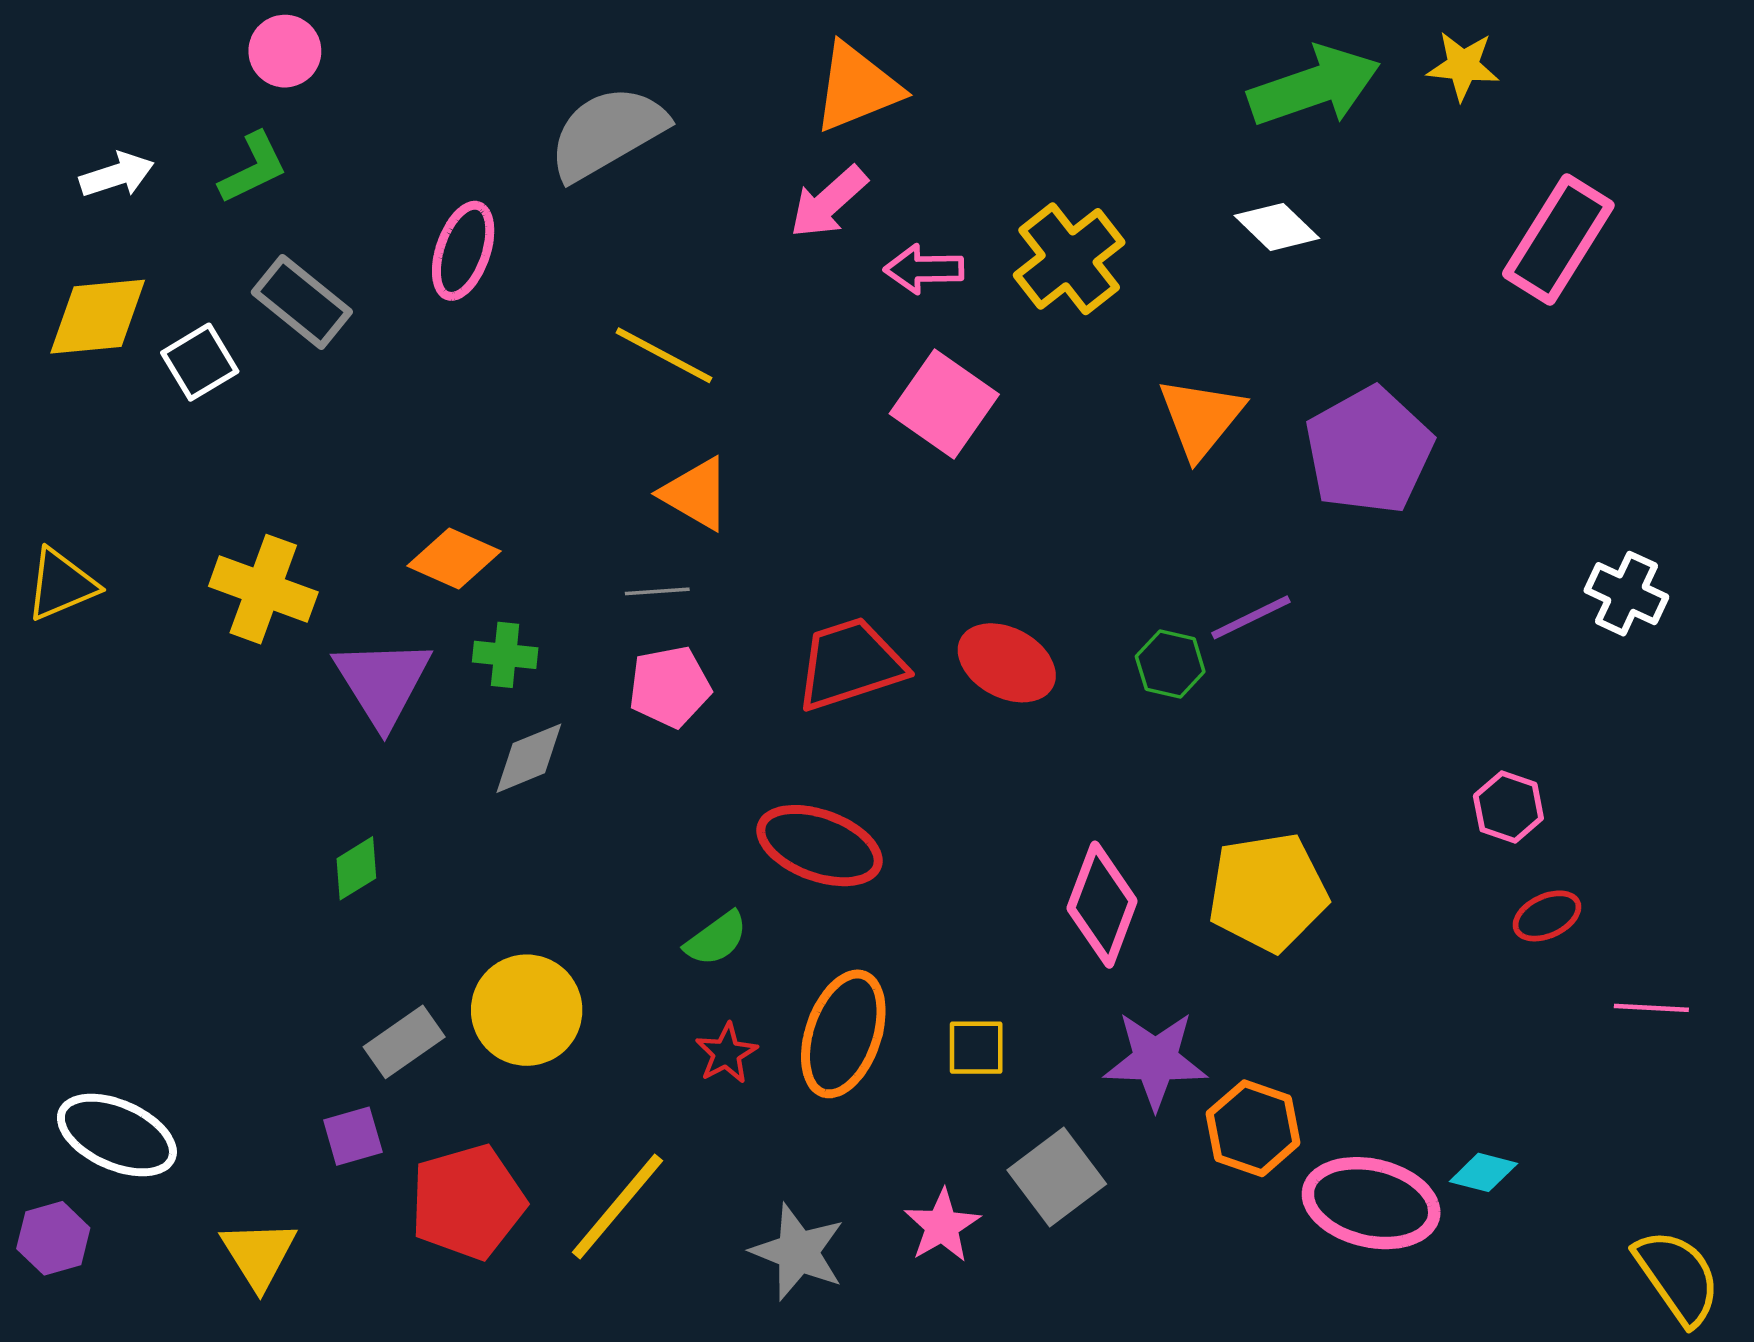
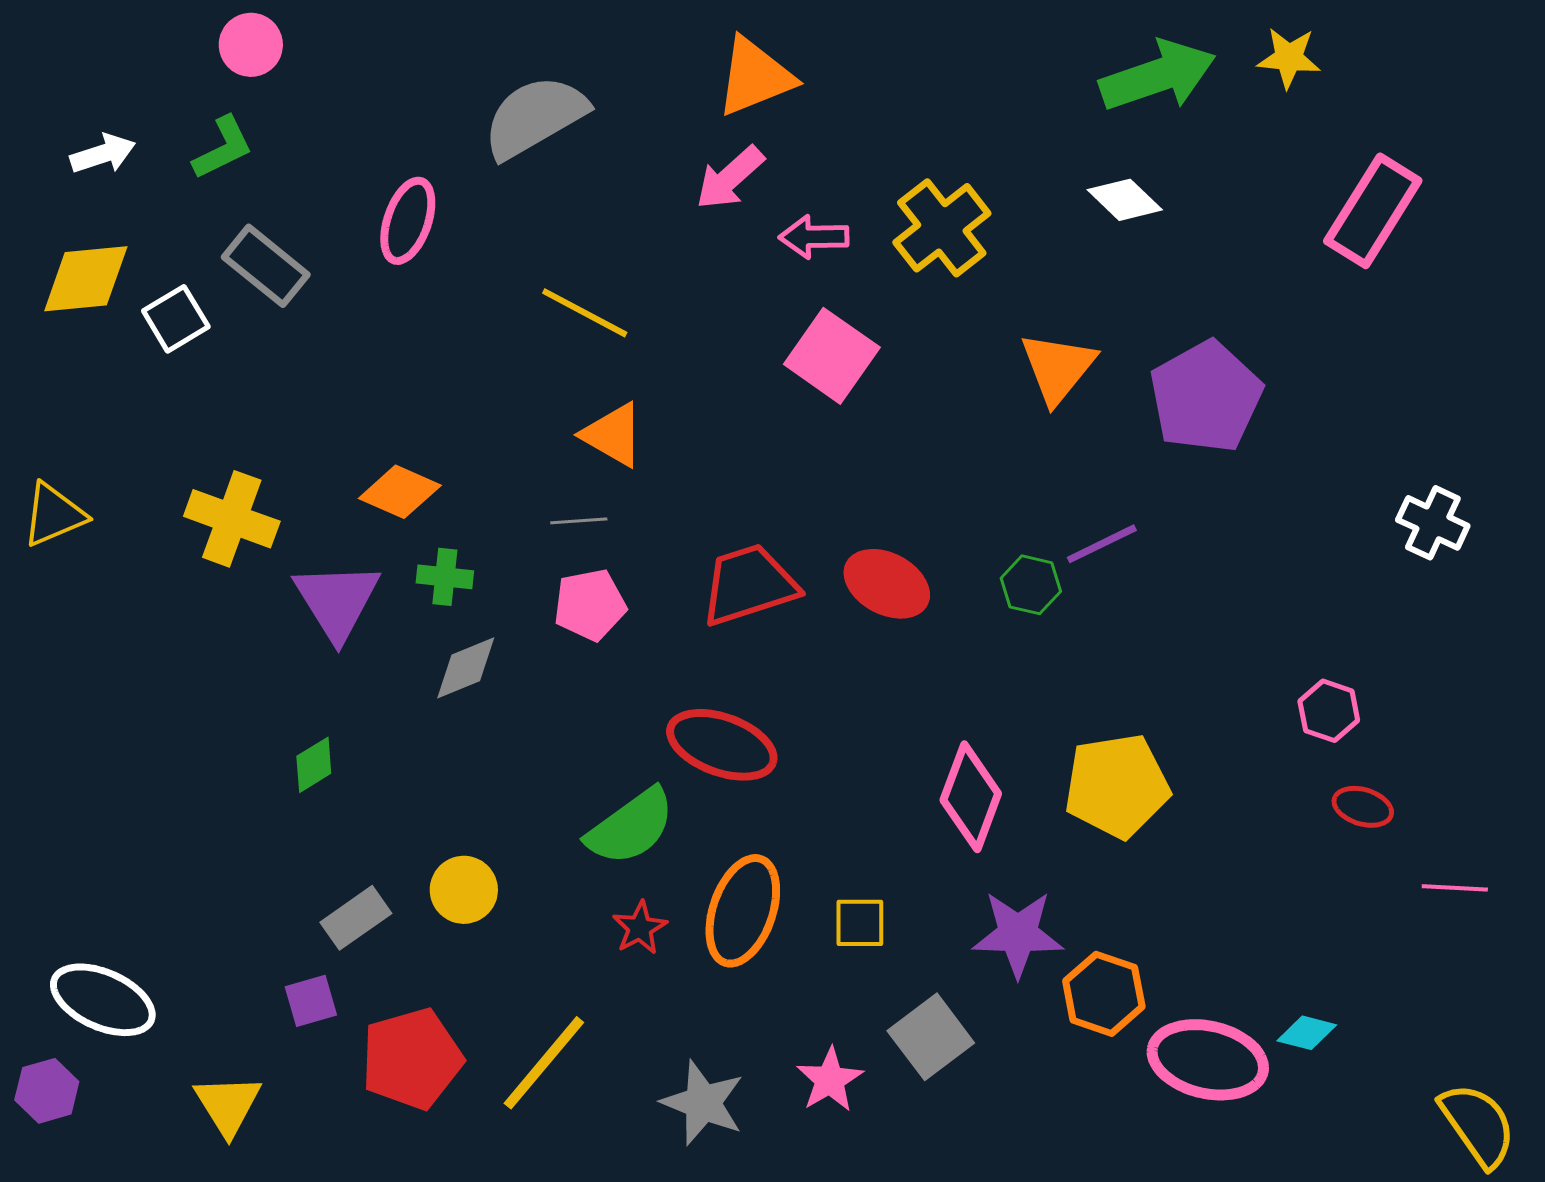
red ellipse: (1547, 916) -> (1363, 807), turned 42
green semicircle: (716, 939) -> (631, 827), size x1.6
yellow circle: (527, 1010) -> (464, 890), size x0.7

